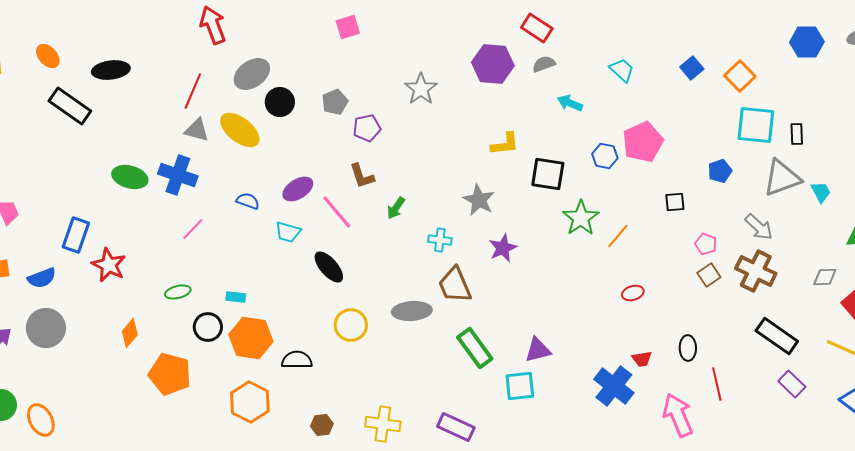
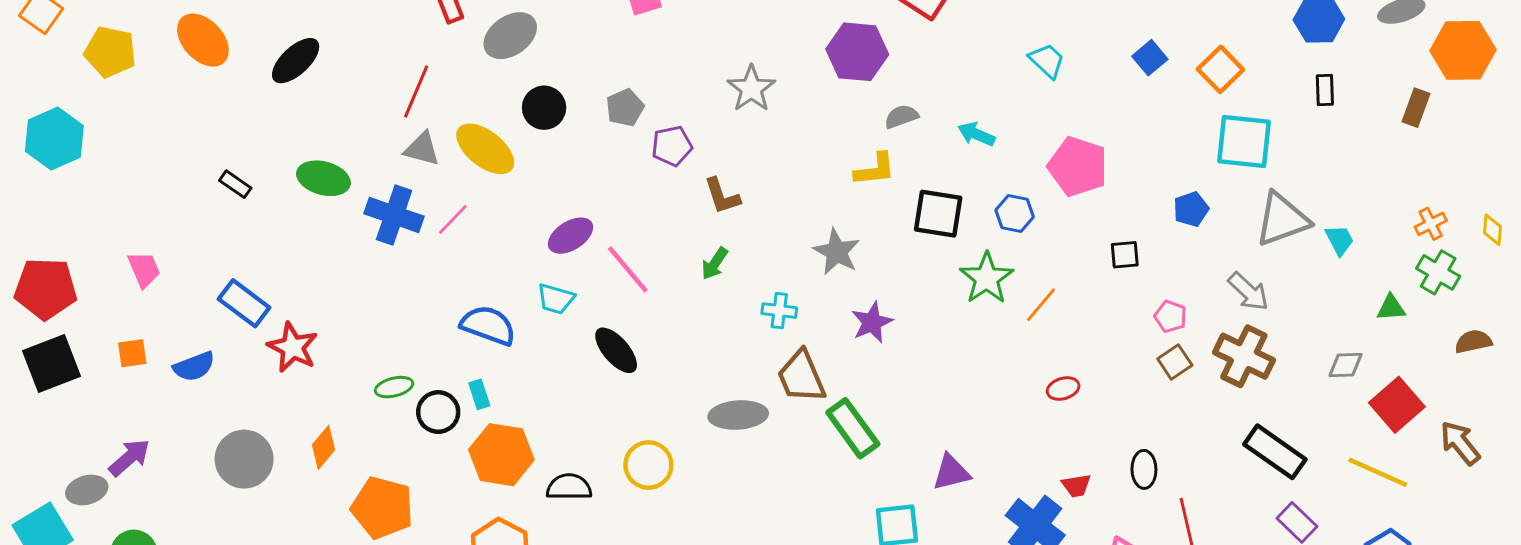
orange ellipse: (48, 56) -> (203, 40), size x1.5
gray semicircle: (544, 64) -> (901, 117), moved
black ellipse: (111, 70) -> (296, 61), turned -36
gray ellipse: (252, 74) -> (510, 36), moved
cyan arrow: (570, 103) -> (976, 134), moved
black rectangle: (70, 106) -> (235, 184), moved, size x0.5
black rectangle: (797, 134) -> (1325, 90), moved
pink pentagon: (643, 142) -> (1078, 166), turned -30
blue hexagon: (605, 156) -> (1015, 214), moved
brown L-shape: (362, 176) -> (722, 196), moved
green ellipse: (130, 177) -> (323, 178), moved
blue semicircle: (248, 201) -> (488, 325), moved, size x1.6
pink line: (193, 229) -> (453, 219), moved
blue rectangle: (76, 235) -> (244, 303), turned -72
cyan rectangle: (236, 297) -> (479, 394), turned 66
yellow circle: (351, 325) -> (648, 465), moved
black circle: (208, 327) -> (438, 412), moved
gray circle: (46, 328) -> (244, 459), moved
green rectangle: (475, 348) -> (853, 428), moved
purple triangle: (538, 350) -> (951, 472), moved

